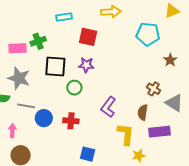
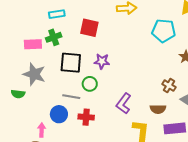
cyan rectangle: (64, 17) -> (57, 14), moved
red square: (88, 37) -> (89, 28), moved
gray line: (26, 106) -> (71, 97), moved
brown semicircle: (143, 112) -> (158, 109), turned -98
pink arrow: (12, 131) -> (42, 130), moved

